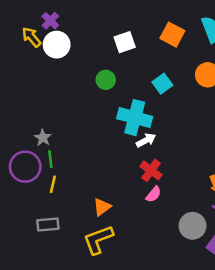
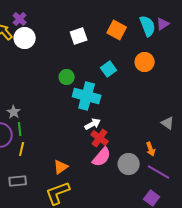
green circle: (106, 80) -> (67, 77), moved
white arrow: (146, 140) -> (93, 124), moved
pink semicircle: (154, 194) -> (102, 157), size x1.5
gray circle: (193, 226) -> (129, 164), moved

